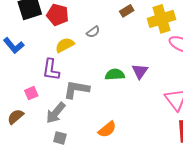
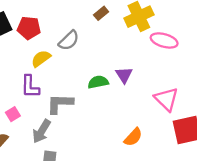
gray semicircle: (93, 32) -> (69, 40), size x1.5
orange semicircle: (107, 129) -> (133, 137), moved

